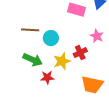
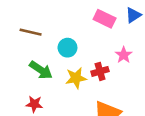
brown line: (30, 30) -> (31, 32), moved
red star: (47, 77) -> (34, 104), moved

